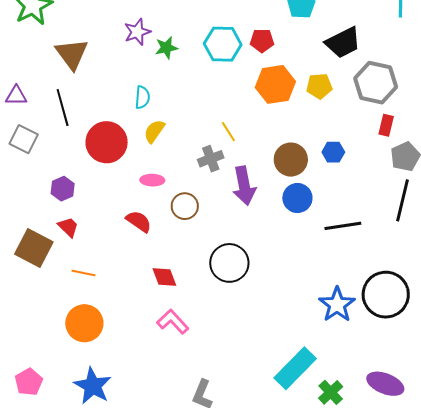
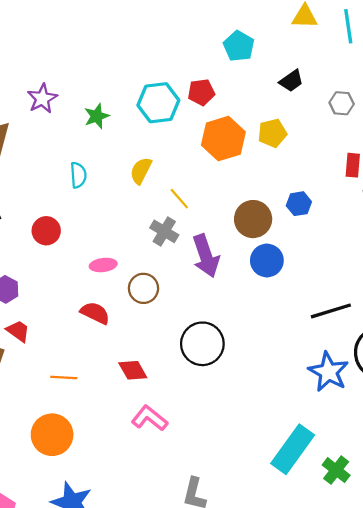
purple star: (137, 32) -> (42, 98), moved
black trapezoid: (343, 43) -> (291, 81), size x0.6
gray hexagon: (376, 83) -> (342, 103), moved, size x0.5
yellow semicircle: (154, 131) -> (141, 171), moved
red circle: (107, 142) -> (46, 231), size x0.6
gray cross: (211, 159) -> (164, 231), turned -30
black line: (343, 226) -> (331, 311), moved
orange line: (83, 273) -> (64, 378), moved

